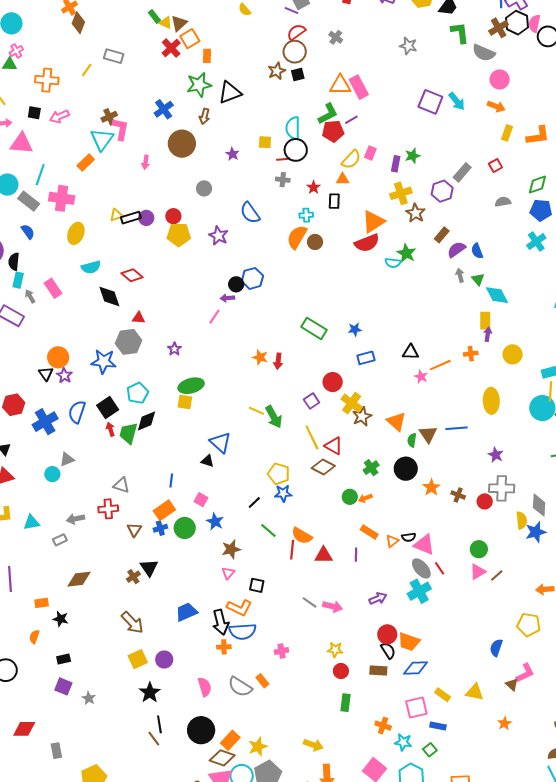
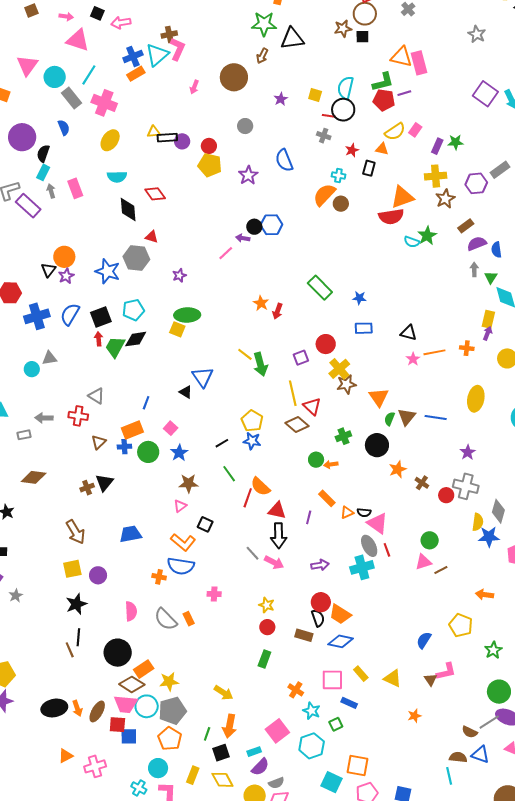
blue cross: (164, 109) -> (133, 56), moved
black arrow: (221, 622) -> (279, 536), moved

